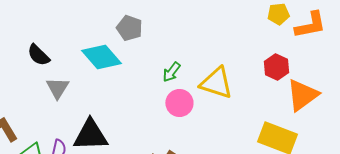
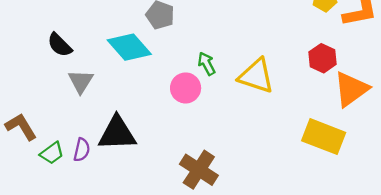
green arrow: (171, 72) -> (207, 64), turned 115
pink circle: (179, 103) -> (186, 88), moved

